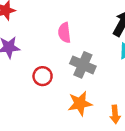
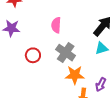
orange star: (80, 103) -> (75, 75), moved

